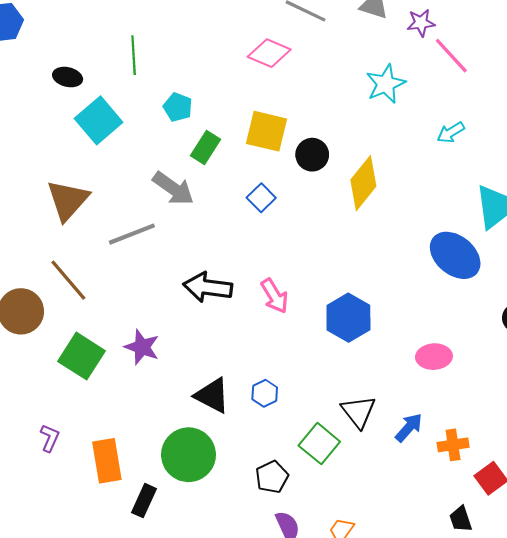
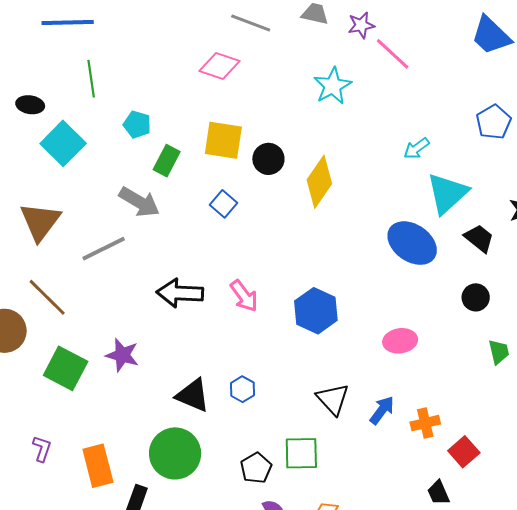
cyan arrow: (451, 133) -> (417, 148), moved
green square: (319, 444) -> (301, 453), moved, turned -36

